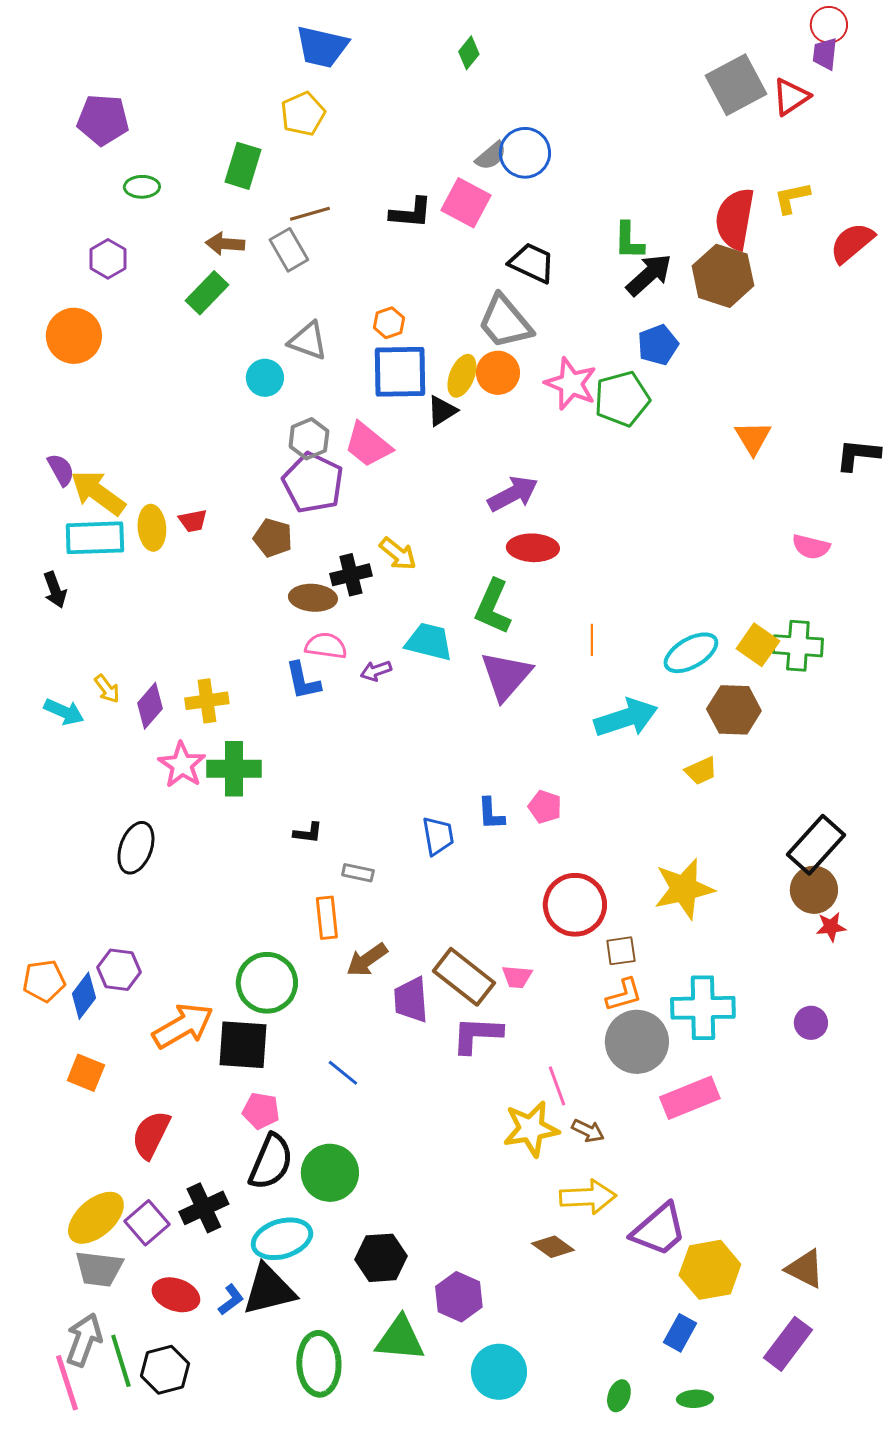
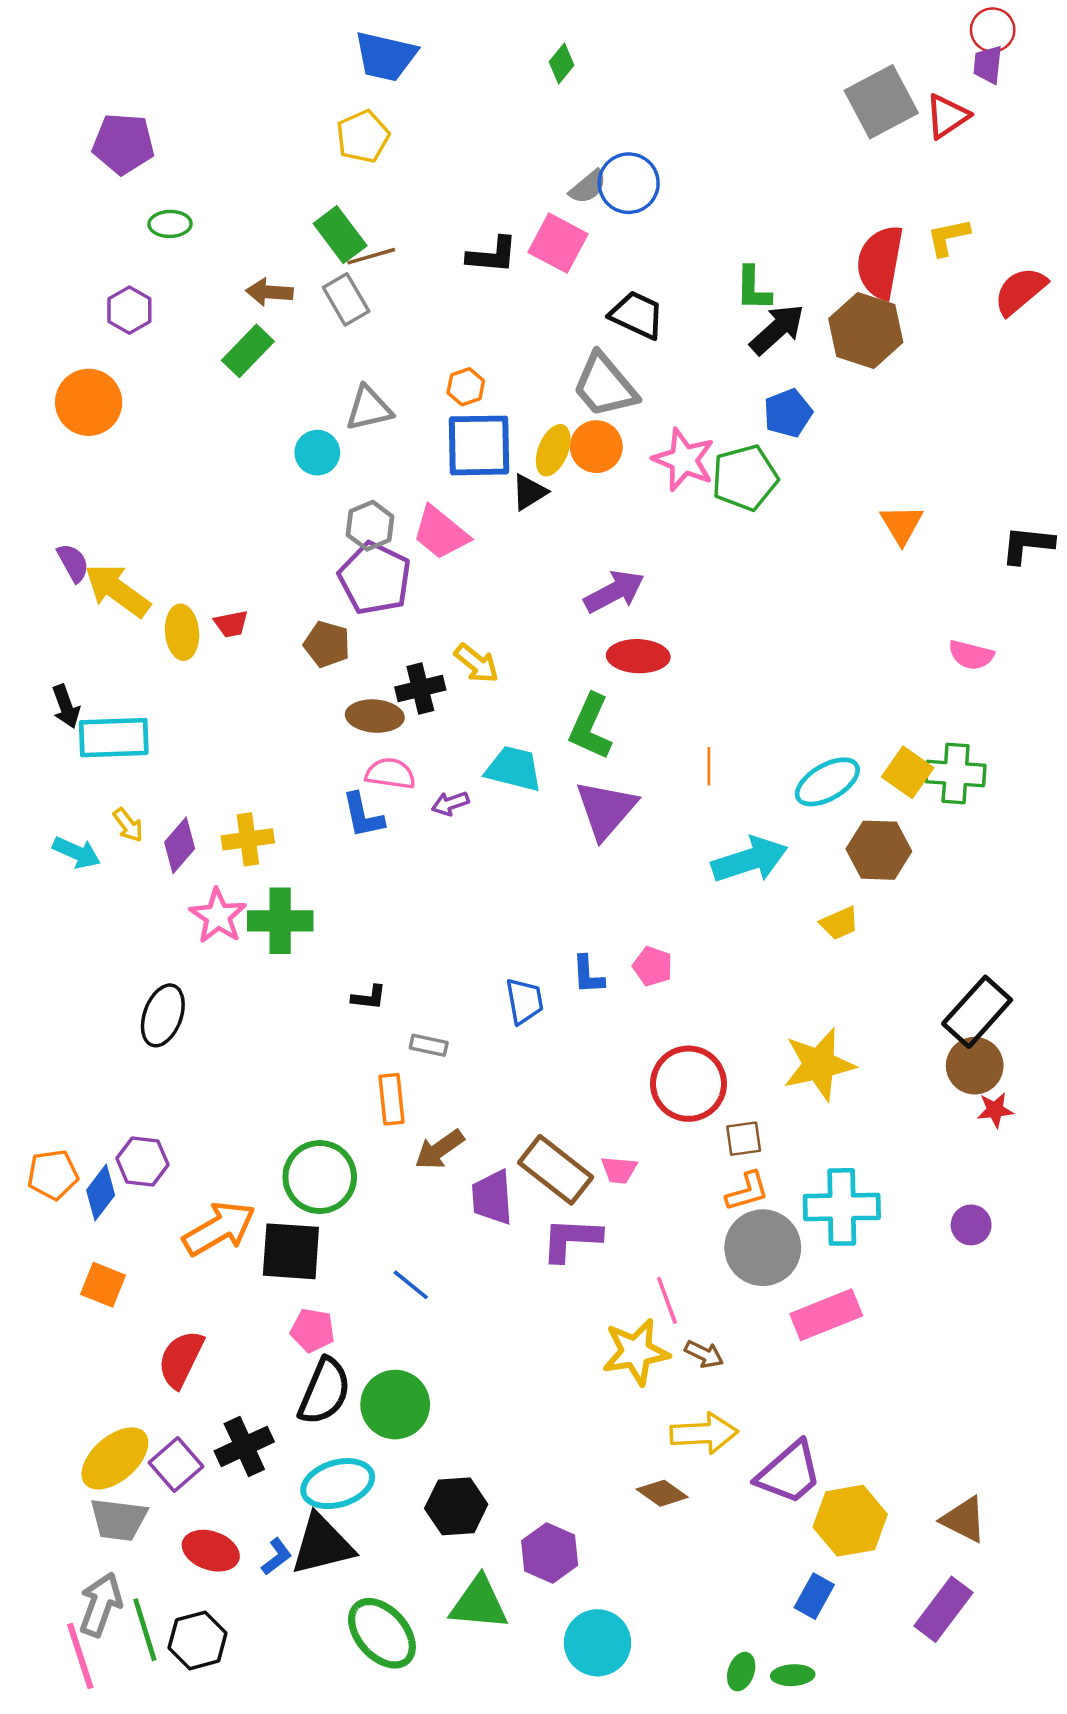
green rectangle: (243, 166) -> (340, 235), moved, turned -54
gray triangle: (308, 341) -> (369, 408), turned -33
cyan rectangle: (95, 538) -> (114, 738), moved
green ellipse: (319, 1364) -> (382, 1633), turned -40
green ellipse: (695, 1399) -> (793, 1675), moved

